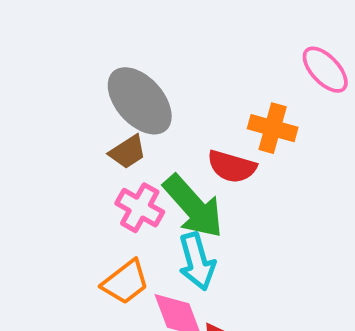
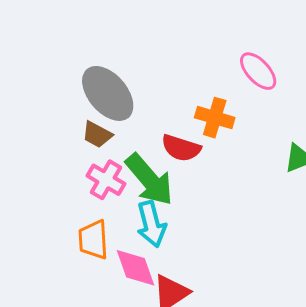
brown trapezoid: (128, 152) -> (97, 135), turned 60
orange trapezoid: (125, 282) -> (93, 240), turned 123

